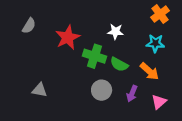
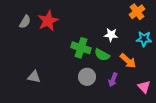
white star: (116, 32) -> (111, 35), moved
red star: (68, 37) -> (48, 21), moved
cyan star: (155, 43) -> (144, 39), moved
pink triangle: (159, 102) -> (144, 87), moved, turned -32

